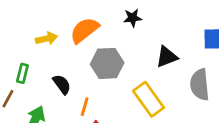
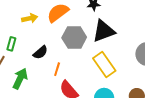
black triangle: (167, 57) -> (104, 31), moved, size x1.4
black semicircle: (62, 84) -> (40, 52), turned 84

